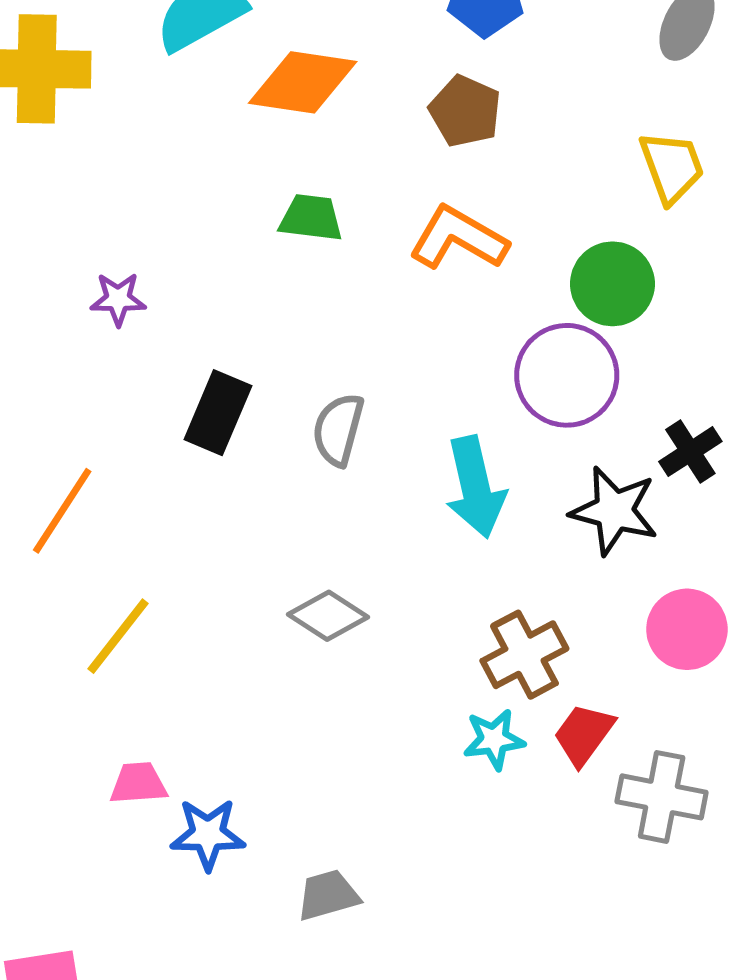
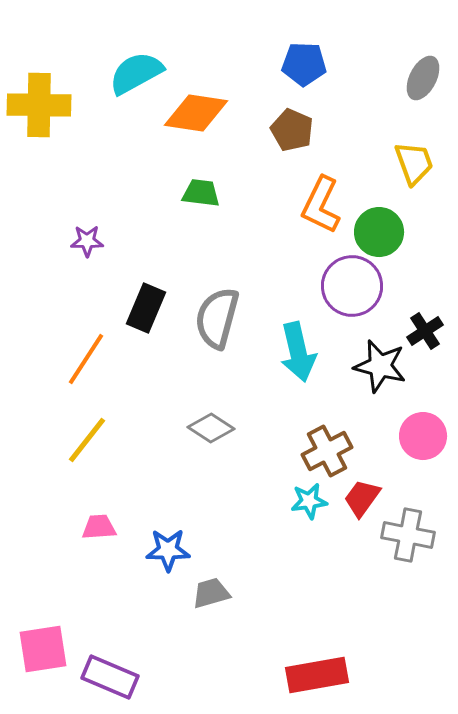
orange L-shape: (458, 238) -> (321, 205), moved, turned -94
gray semicircle: (338, 429) -> (217, 318), size x1.4
orange line: (62, 511) -> (86, 359), moved
blue star: (208, 834) -> (168, 550), moved

